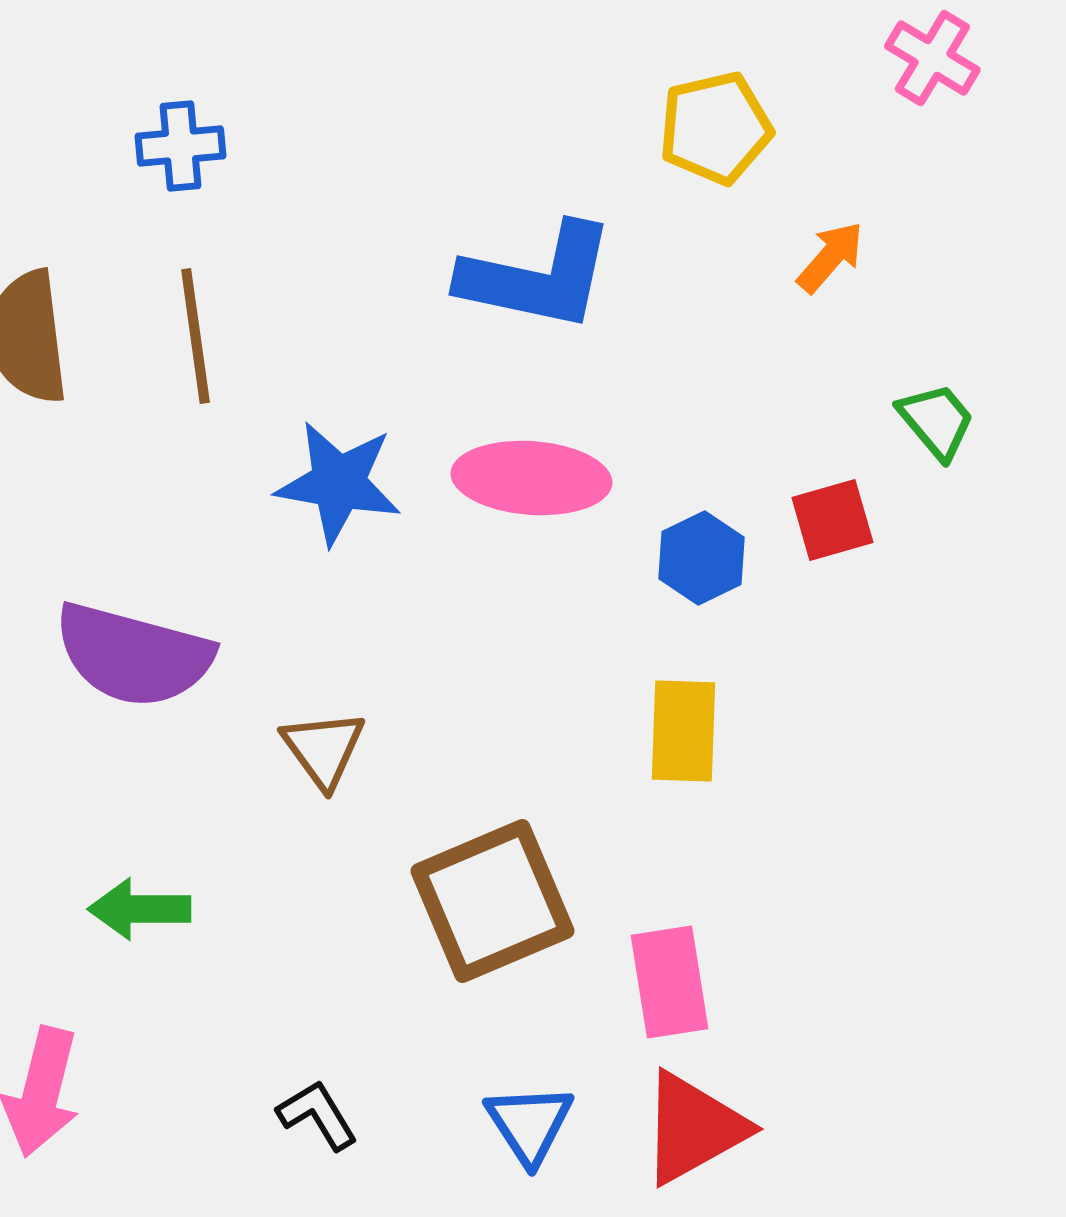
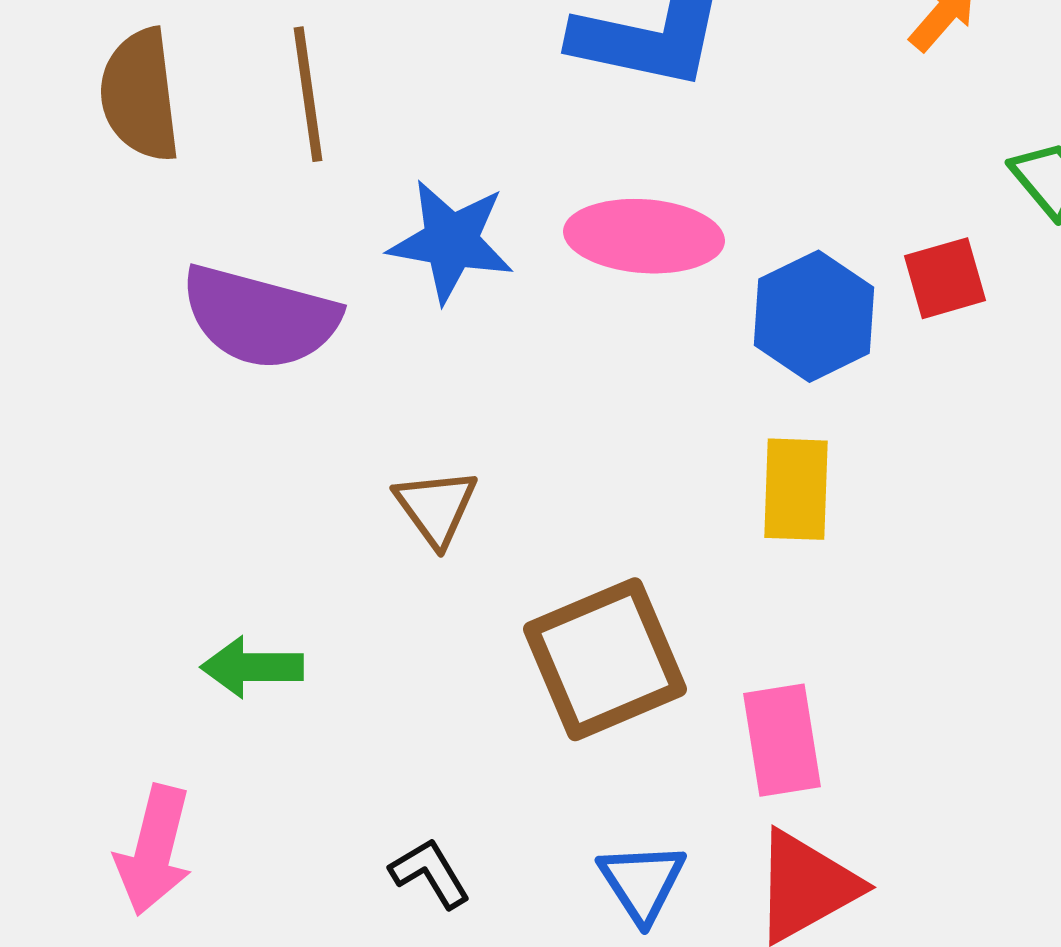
blue hexagon: (701, 558) -> (814, 316), size x1.4
purple semicircle: (133, 655) -> (260, 317), moved

